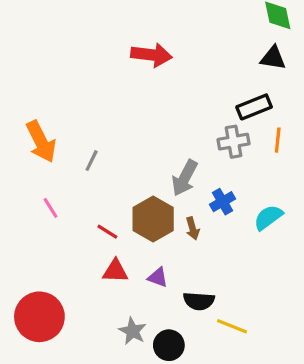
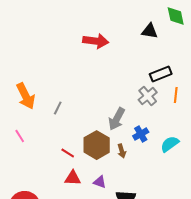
black triangle: (273, 58) -> (150, 31), moved
gray cross: (234, 142) -> (148, 96), turned -30
pink line: (51, 208) -> (20, 136), moved

